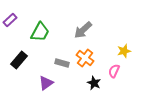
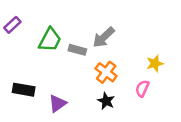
black rectangle: (19, 60) -> (24, 90), moved, turned 60
gray rectangle: (62, 63) -> (77, 50), moved
black star: (94, 83) -> (106, 101), moved

